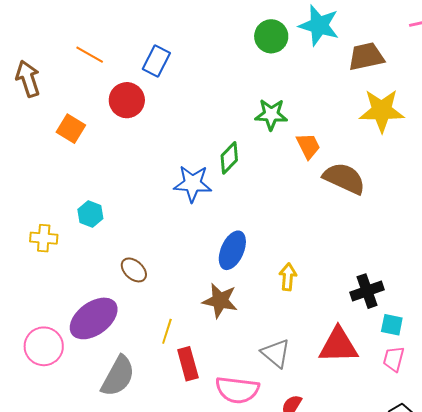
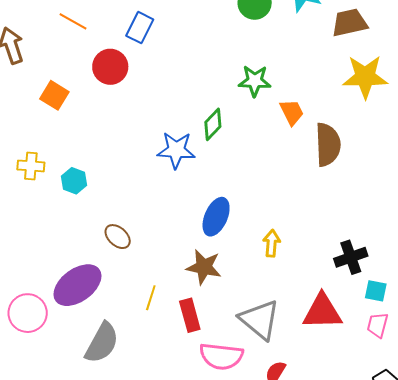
brown semicircle: (344, 178) -> (328, 145), turned 63
yellow cross: (44, 238) -> (31, 166), moved
gray triangle: (276, 353) -> (260, 320), size x1.4
red rectangle: (188, 364) -> (190, 315), moved

